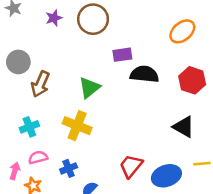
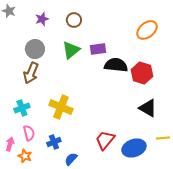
brown circle: (93, 19) -> (74, 20), size x0.6
gray circle: (18, 62) -> (35, 49), moved
red hexagon: (192, 80) -> (142, 73), moved
green triangle: (89, 88) -> (71, 50), moved
pink semicircle: (38, 157) -> (29, 133), turned 91

